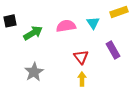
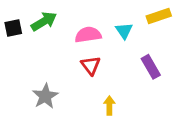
green arrow: (33, 33) -> (44, 21), moved
red triangle: (81, 57) -> (91, 65), moved

